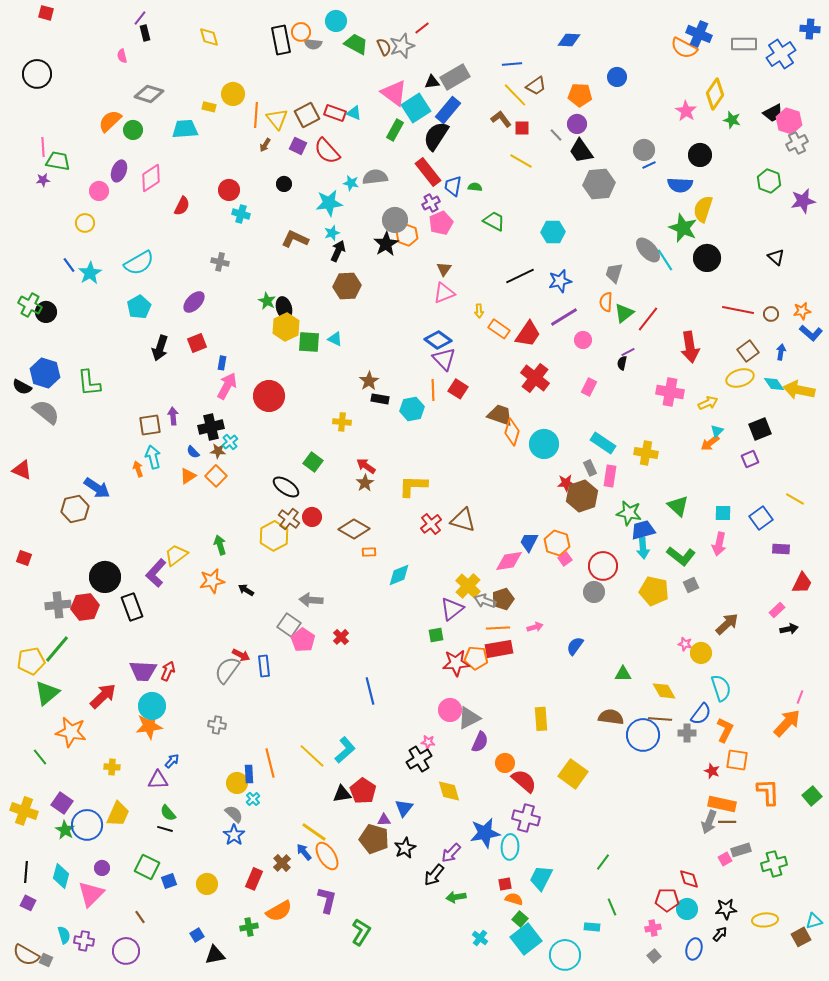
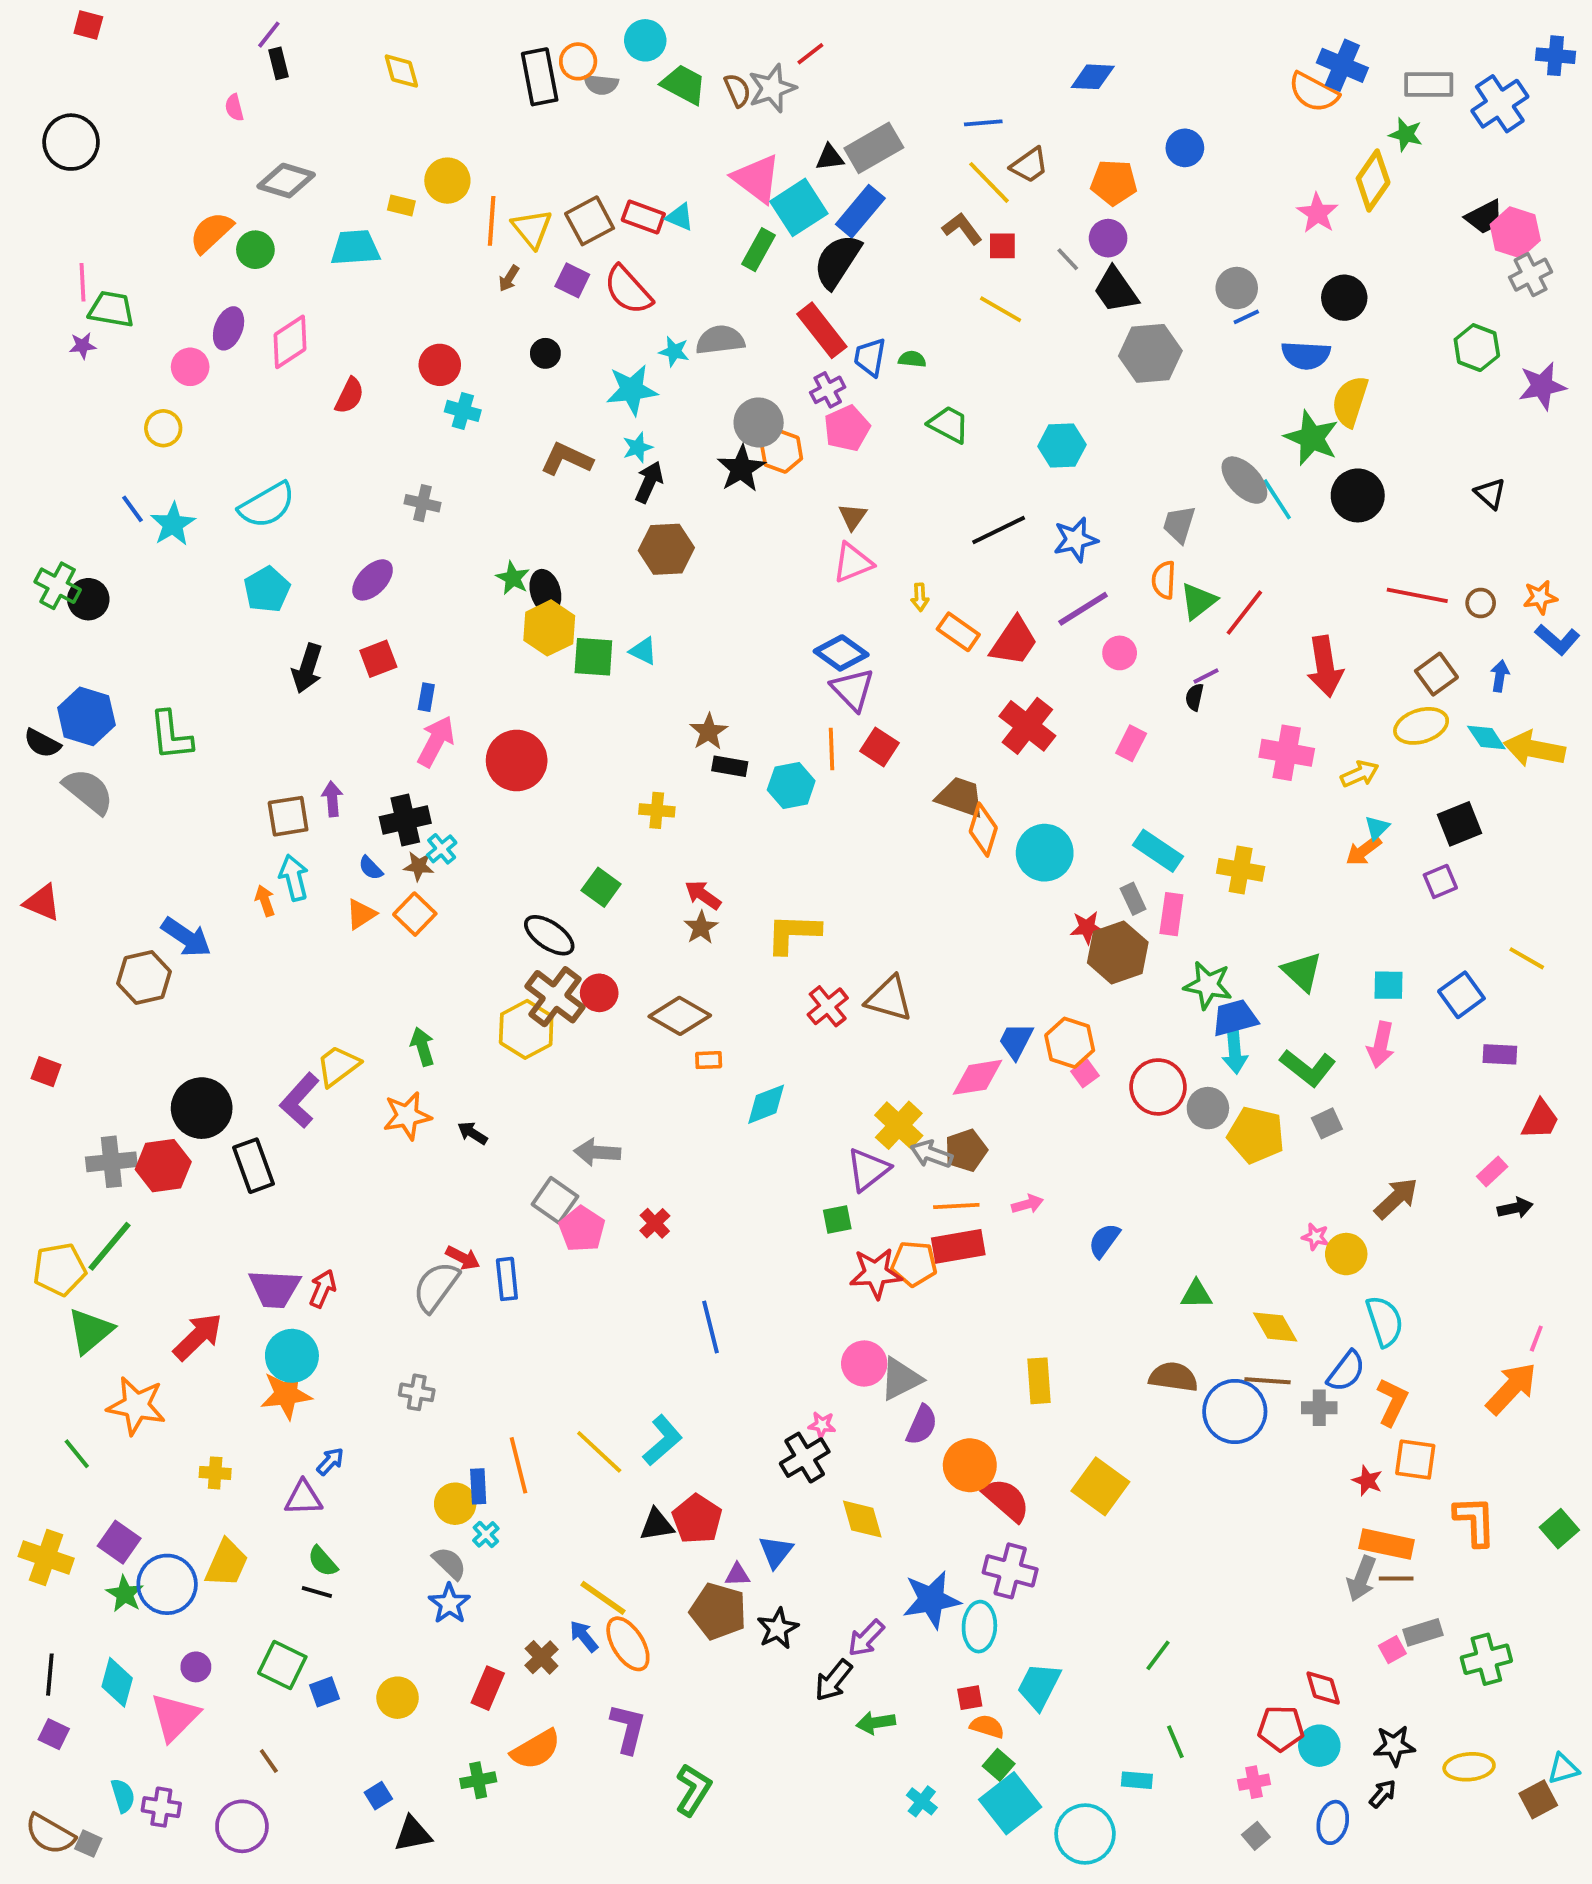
green star: (732, 120) -> (1406, 134), moved
brown cross: (289, 519) -> (555, 997), size x1.4
gray circle: (594, 592) -> (1208, 1108), moved
orange circle: (505, 763) -> (970, 1465), size x1.4

